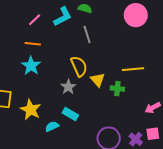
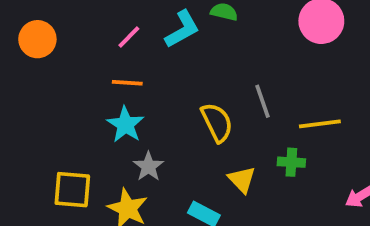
gray line: (87, 35) -> (263, 101), moved
yellow triangle: (98, 80) -> (242, 180), moved
gray star: (68, 87) -> (148, 166), moved

